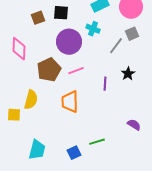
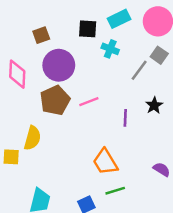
black square: (61, 13) -> (88, 29), moved
gray square: (132, 34) -> (159, 55), turned -32
purple circle: (69, 42) -> (59, 65), moved
orange trapezoid: (70, 102) -> (105, 162), moved, turned -30

